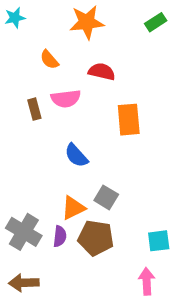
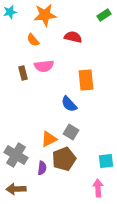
orange star: (87, 22) -> (45, 15), moved
red semicircle: (102, 72) -> (73, 37), moved
blue semicircle: (76, 155) -> (69, 104), moved
purple semicircle: (60, 236) -> (42, 168), moved
brown pentagon: (96, 238) -> (64, 159), turned -30

